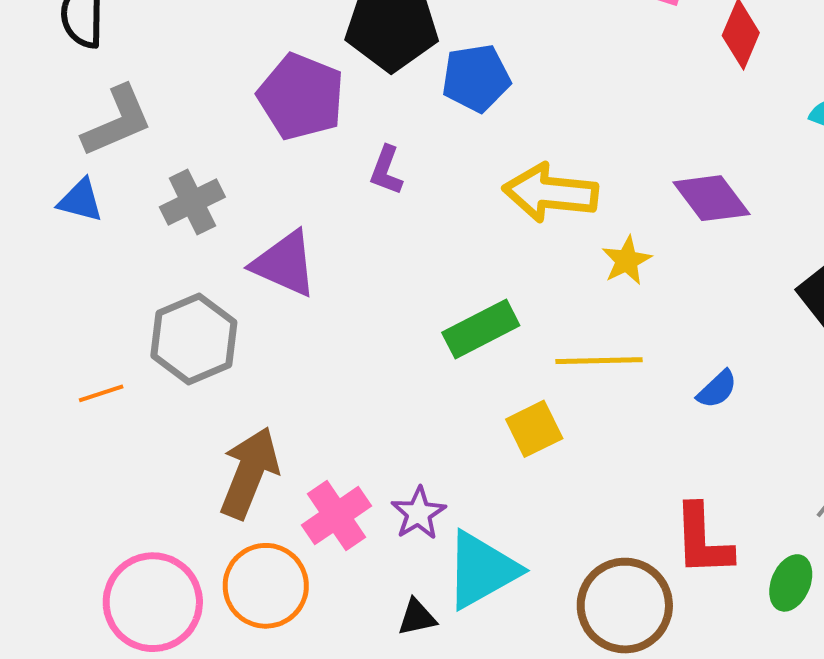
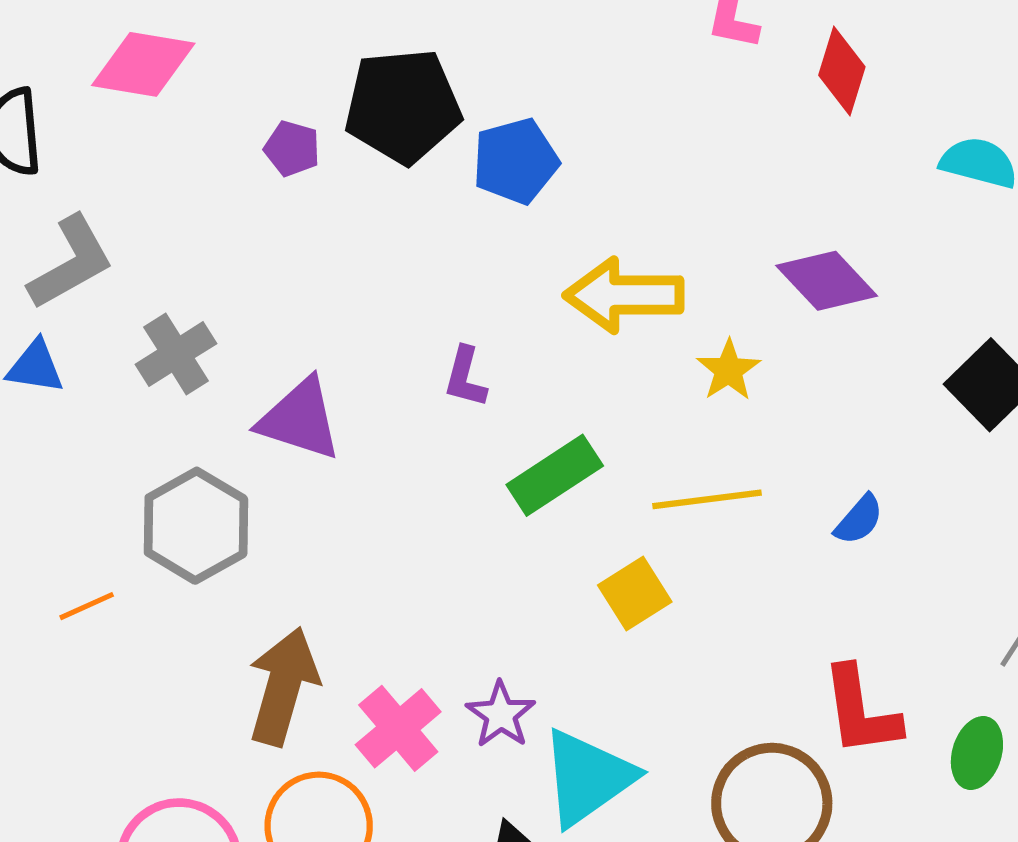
purple pentagon: (301, 97) -> (292, 148), moved, size x0.5
purple L-shape: (386, 170) -> (465, 377), moved

